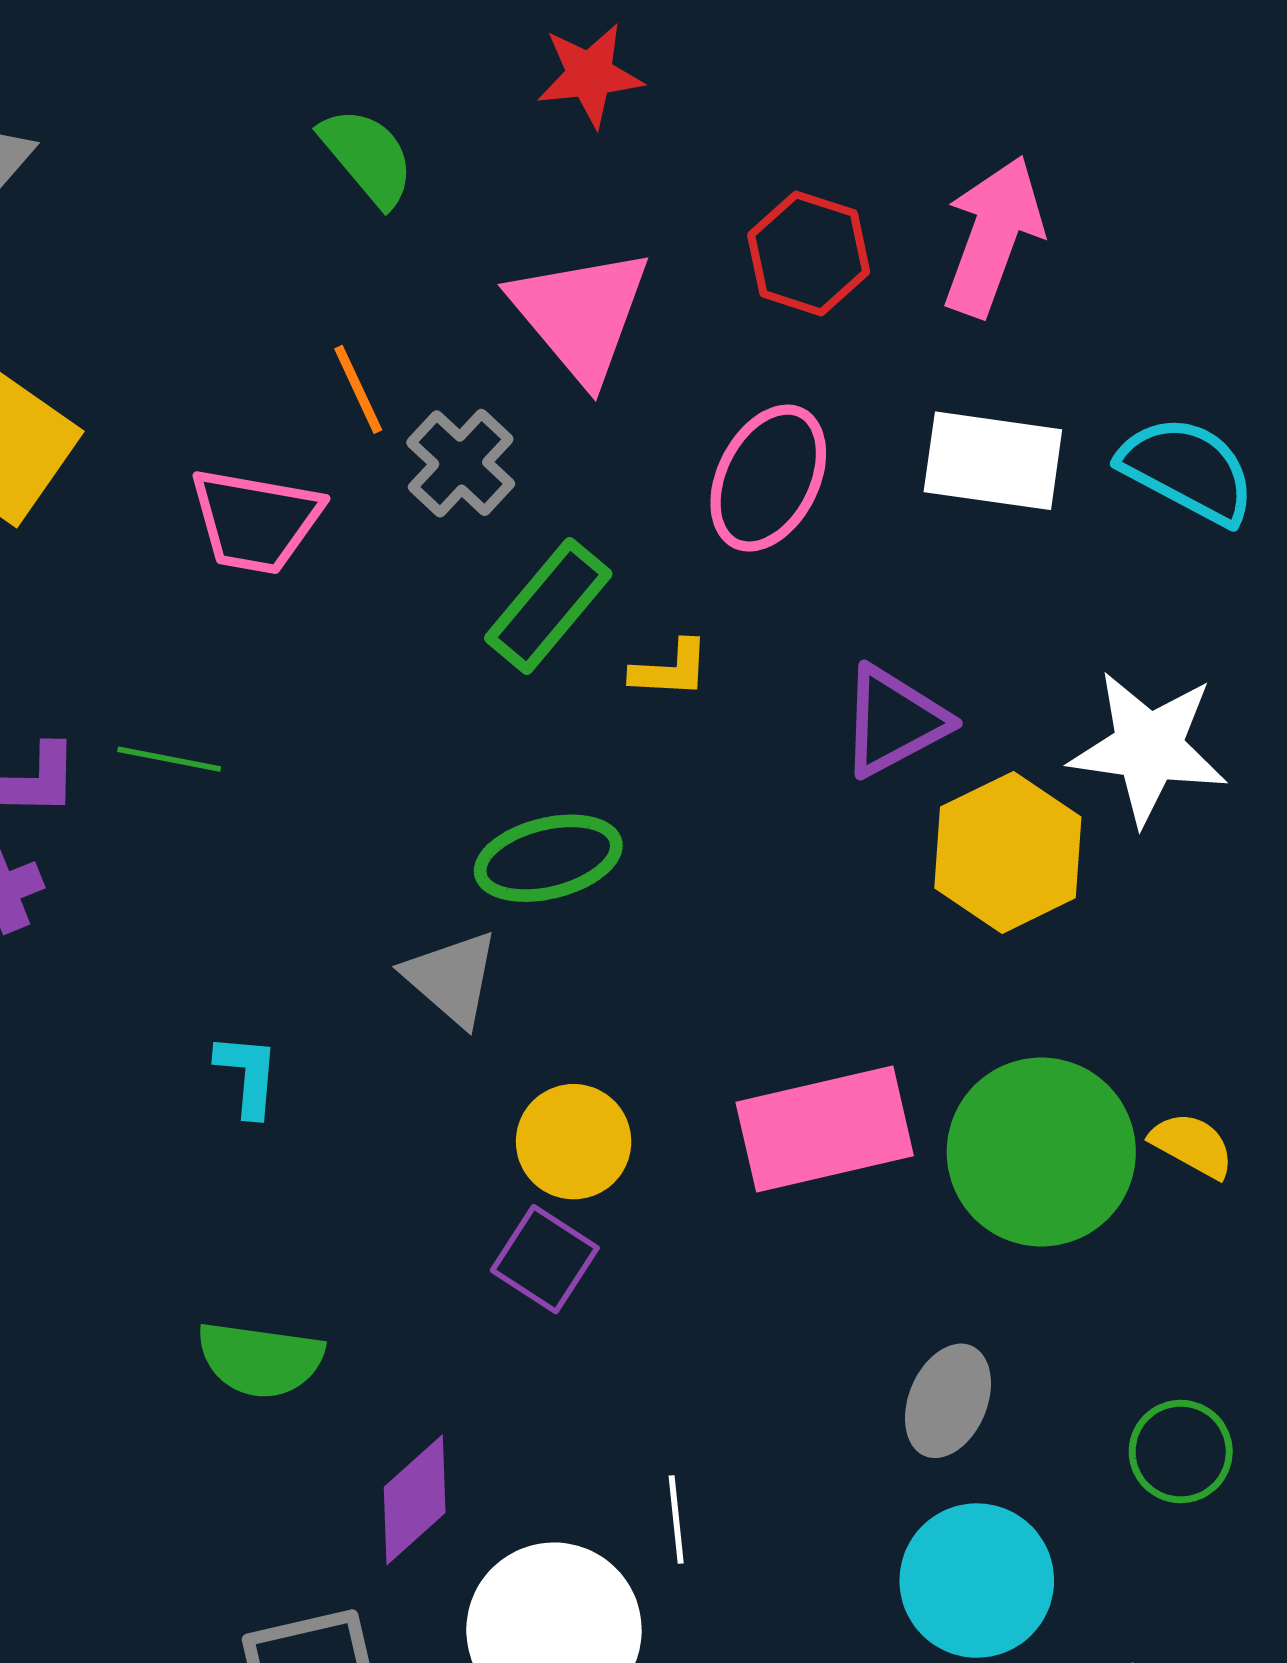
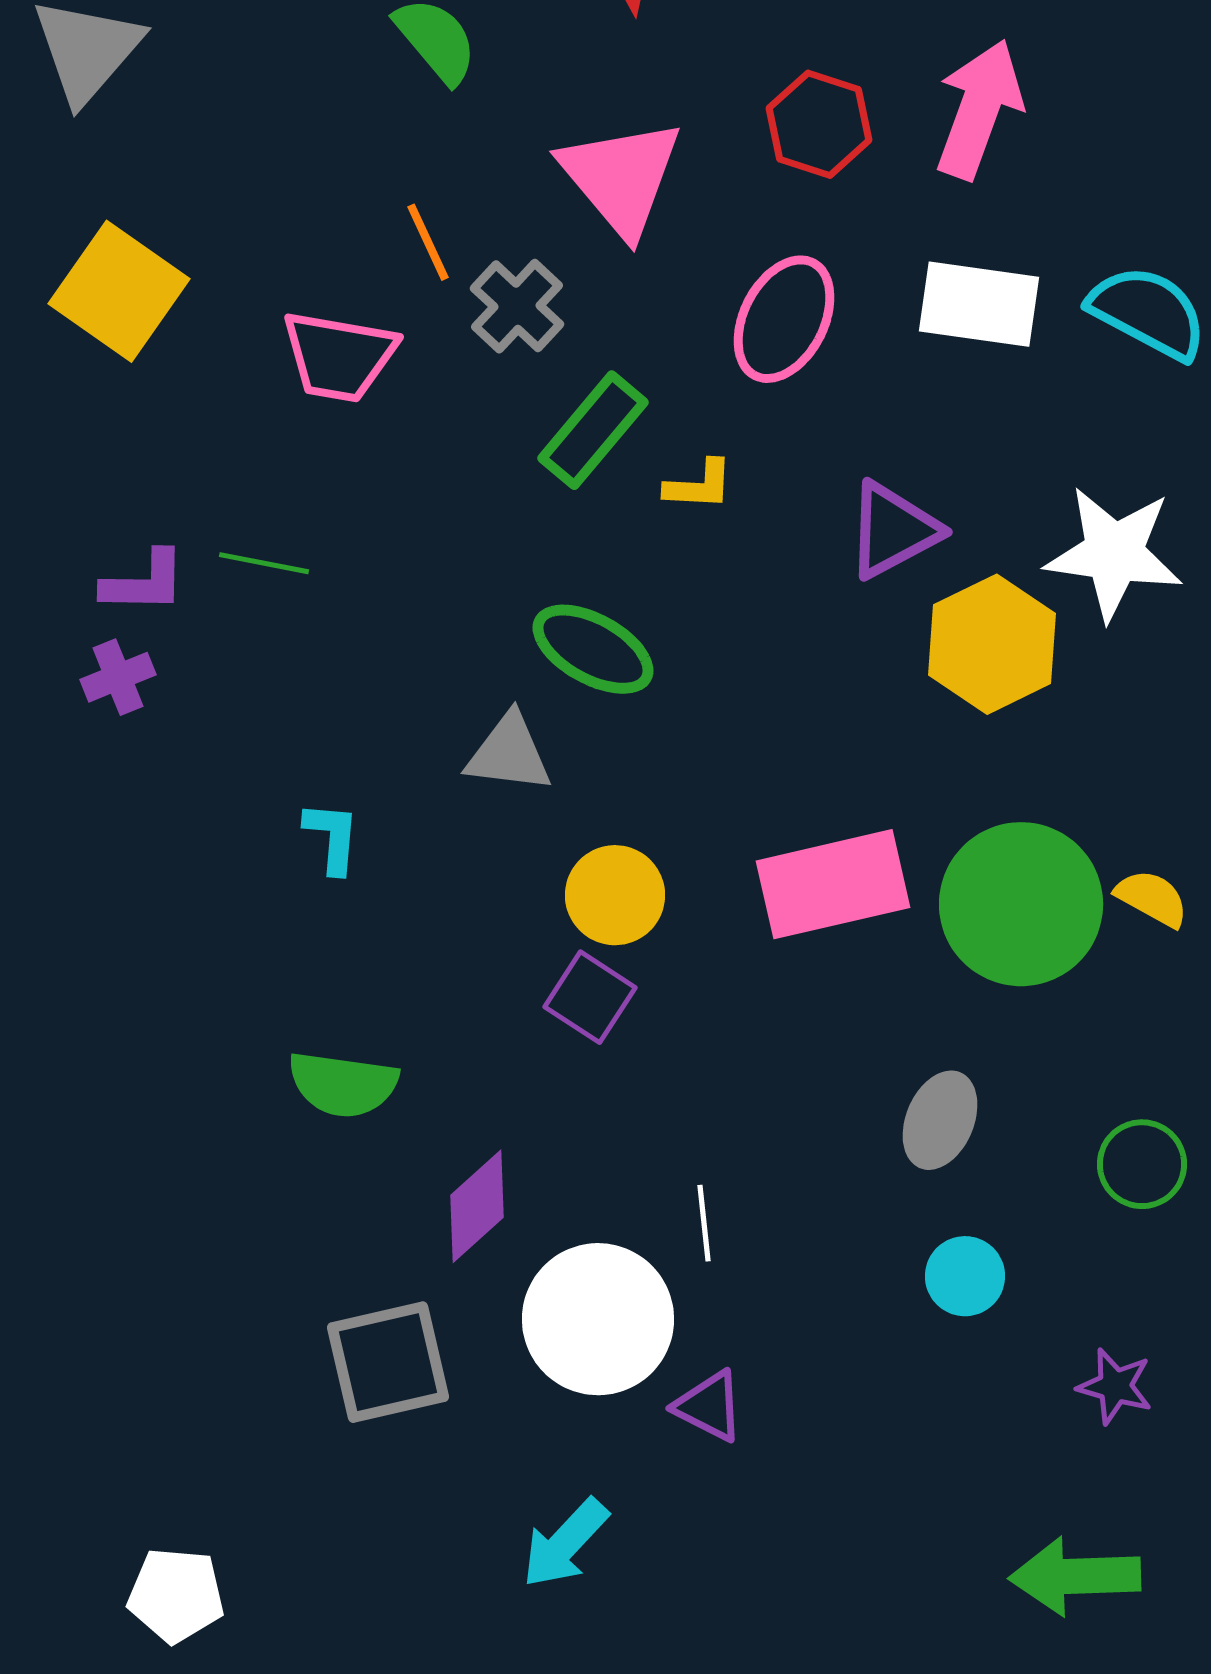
green ellipse: (548, 858) -> (593, 649), turned 43
gray triangle: (451, 978) -> (509, 753), turned -34
cyan circle: (977, 1581) -> (965, 1276), size x0.6

